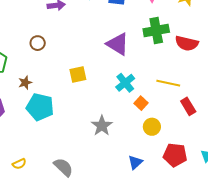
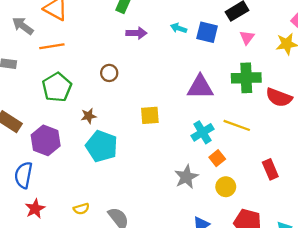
purple triangle: (118, 44) -> (200, 87), turned -40
yellow line: (168, 83) -> (237, 125), moved
gray star: (102, 126) -> (186, 177), moved
yellow semicircle: (19, 164) -> (81, 209), moved

